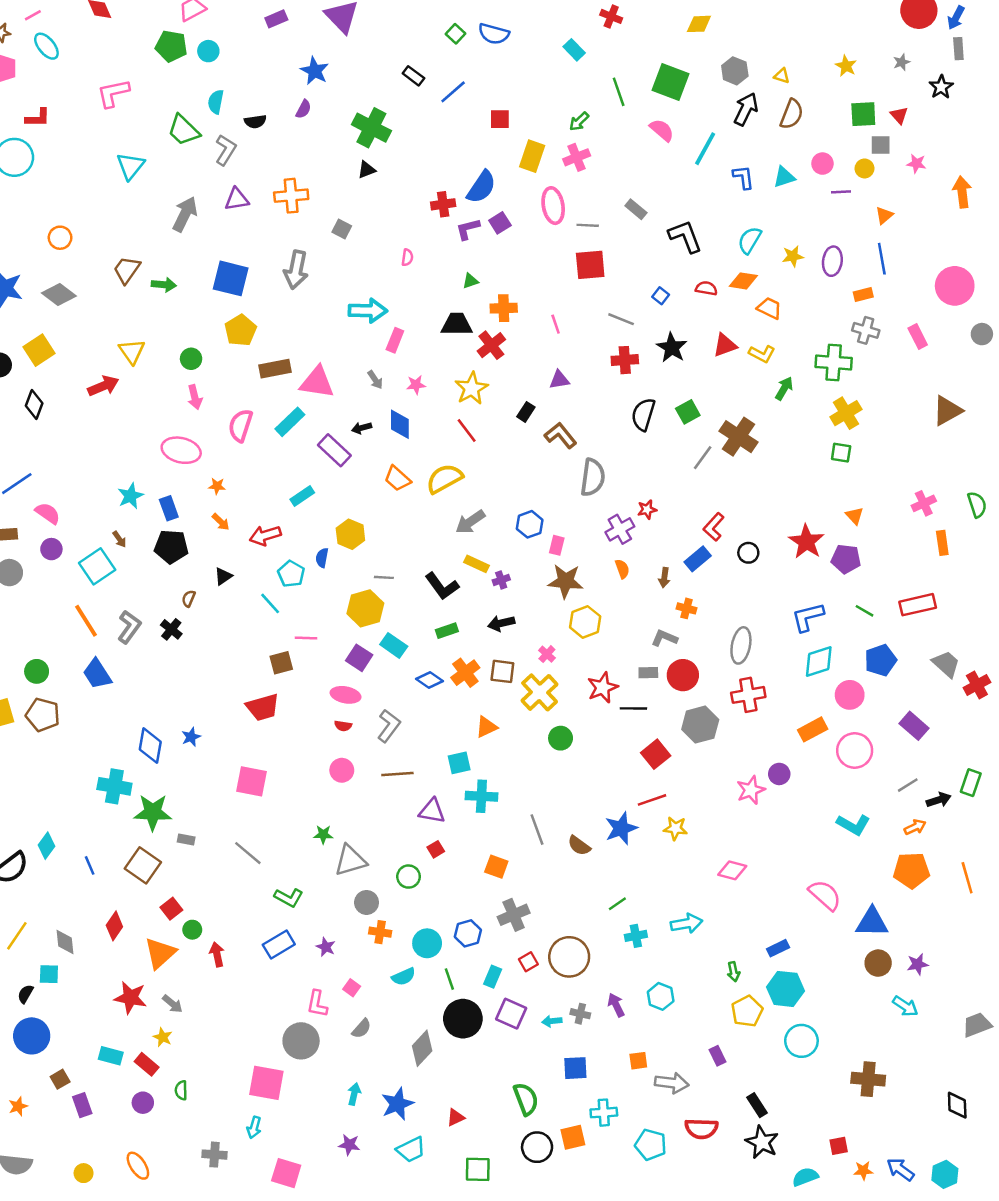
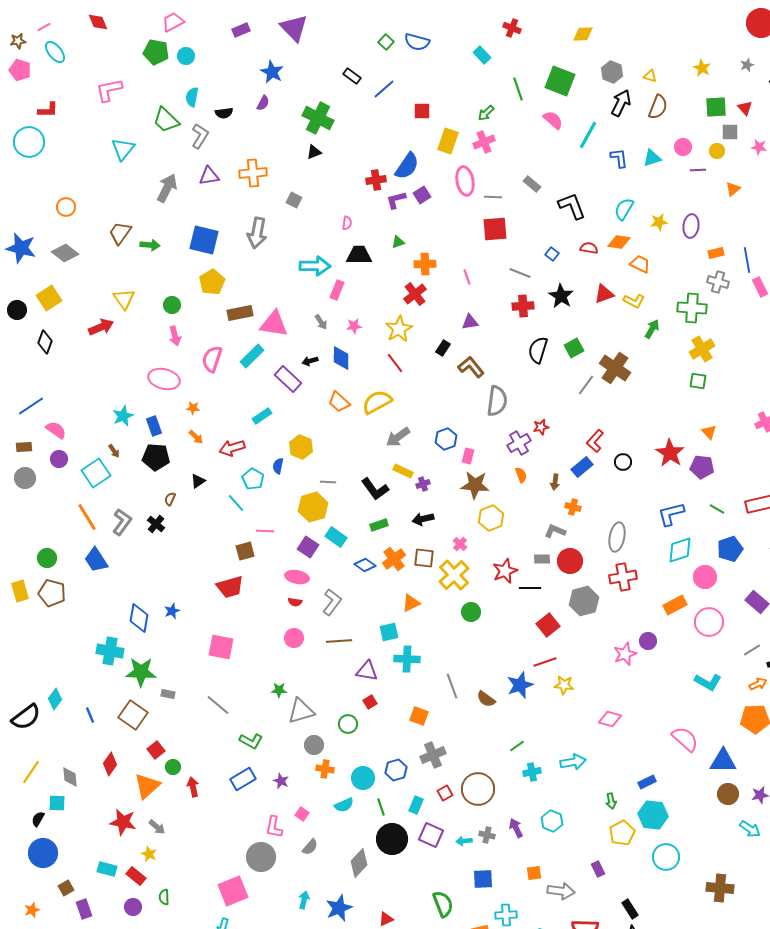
blue line: (882, 259) -> (747, 260), moved
black trapezoid: (457, 324) -> (359, 255), moved
pink square: (266, 1083) -> (233, 891), turned -32

